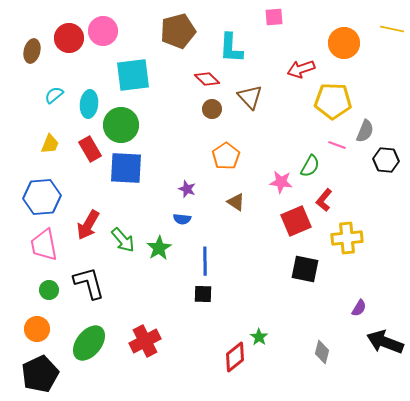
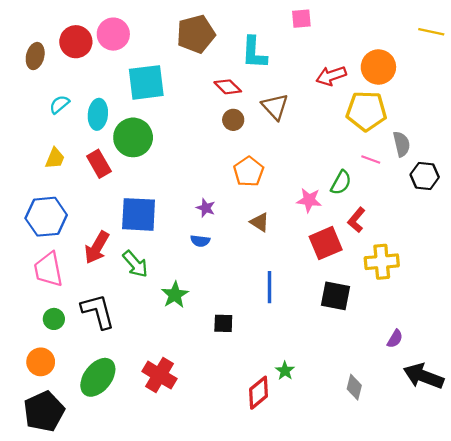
orange circle: (344, 43) -> (378, 67), moved
gray semicircle: (365, 131) -> (402, 144), turned -35
blue square: (126, 168) -> (139, 214), moved
green star: (159, 248) -> (175, 295), moved
blue line: (205, 261) -> (270, 287), moved
red cross: (145, 341) -> (159, 375), turned -32

